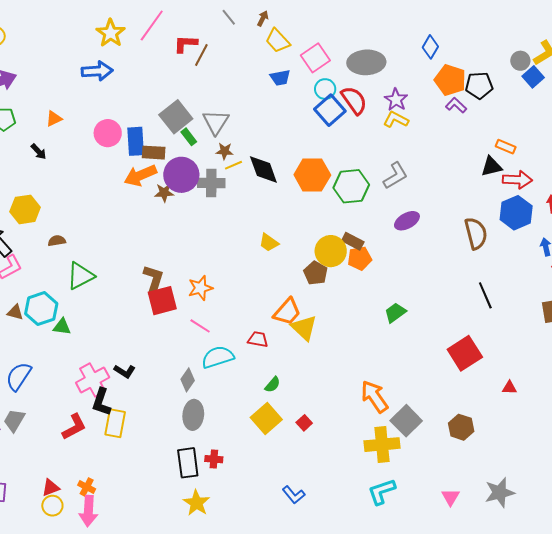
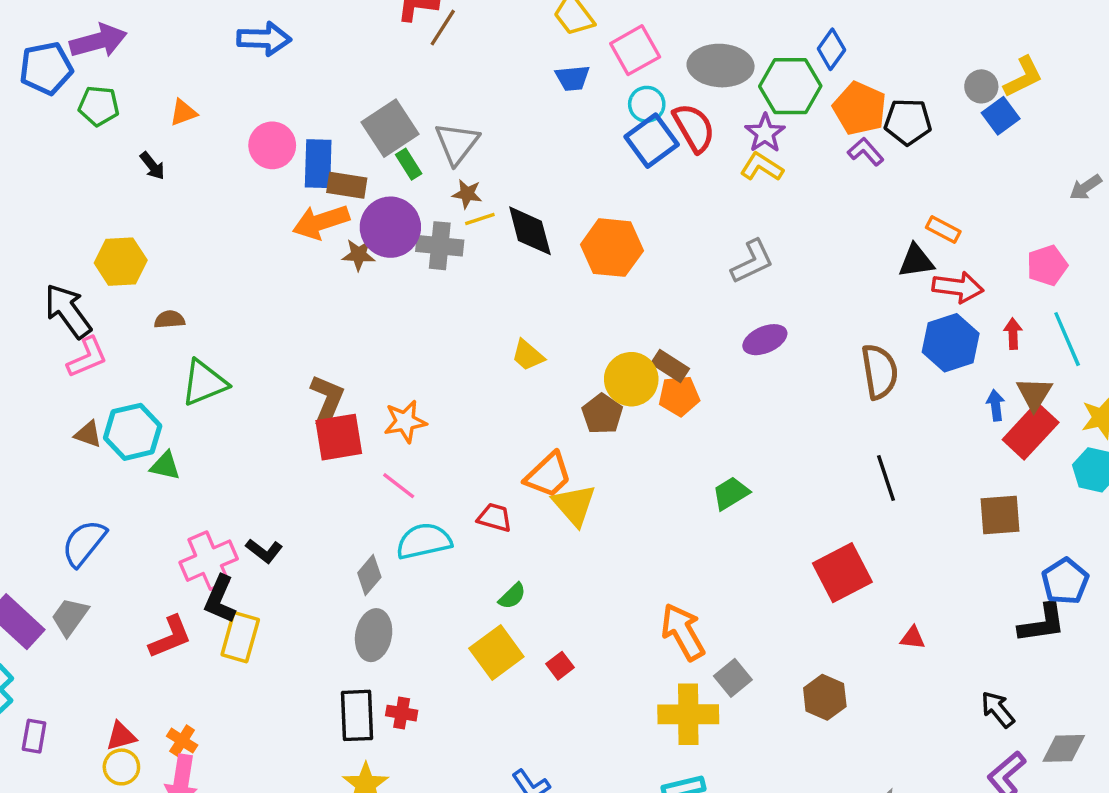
green hexagon: (351, 186) -> (790, 86), moved
gray square: (406, 421) -> (733, 678), size x0.7

